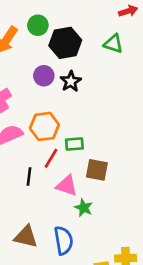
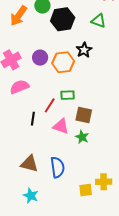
purple circle: (44, 76) -> (40, 58), moved
black star: (71, 81) -> (84, 50), moved
orange hexagon: (44, 126) -> (63, 62), moved
green star: (84, 208) -> (82, 137), moved

